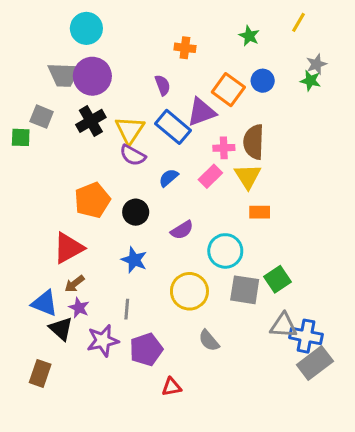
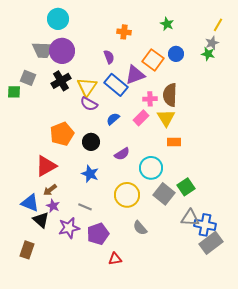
yellow line: (298, 22) -> (218, 25), moved
gray square: (245, 290) -> (164, 194), turned 30
gray line: (127, 309) -> (85, 207), turned -72

